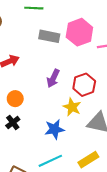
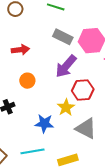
purple arrow: (53, 78) -> (66, 66), moved, size x1.4
orange circle: (15, 99) -> (27, 81), moved

